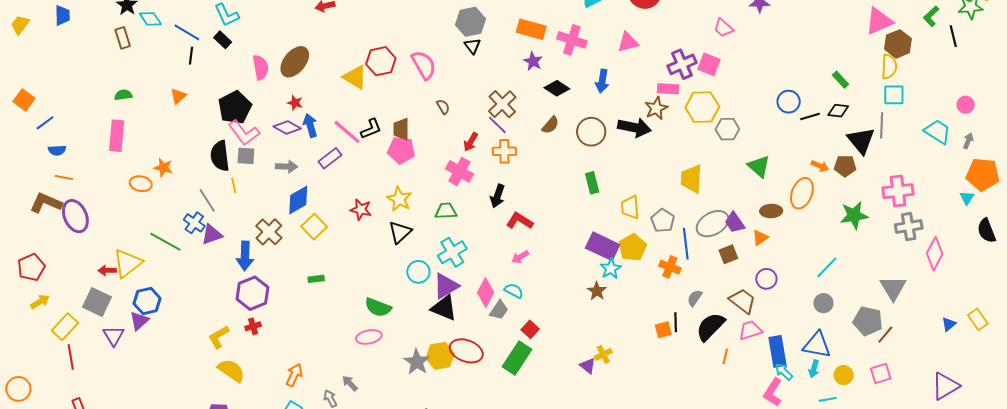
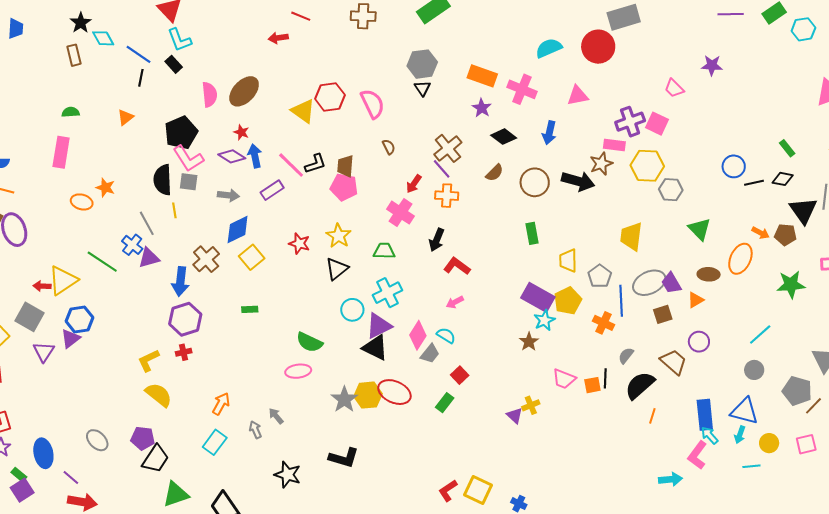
pink trapezoid: (750, 330) -> (564, 379), moved, turned -145
green rectangle: (517, 358) -> (445, 403), size x0.6

